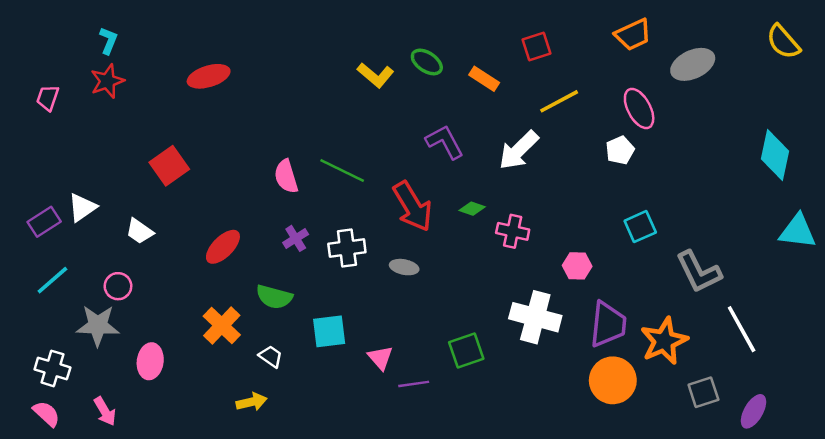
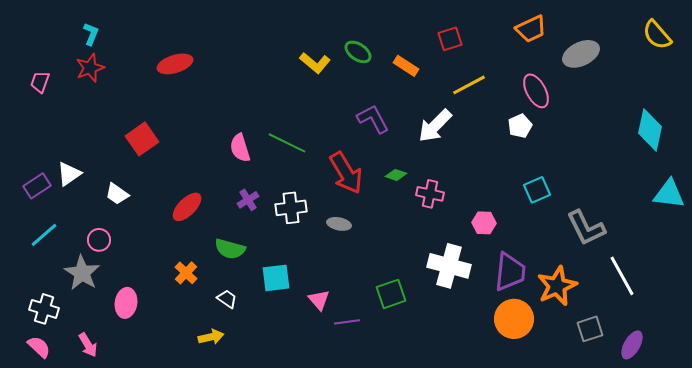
gray star: (98, 325) -> (82, 273), turned 30
orange cross: (222, 325) -> (186, 273), size x0.7

